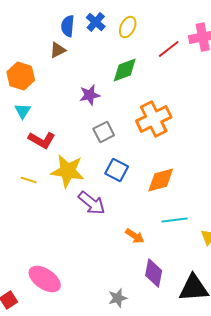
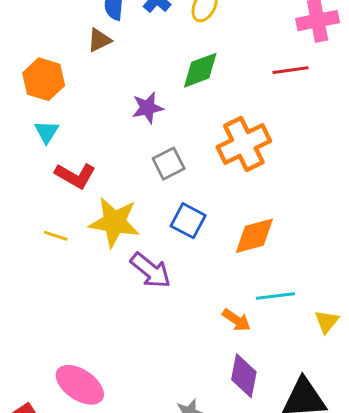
red line: (169, 49) -> (291, 70), moved, turned 30
orange arrow: (135, 236) -> (236, 320), moved

